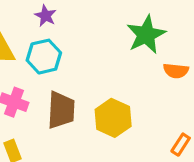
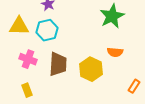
orange semicircle: (176, 71) -> (115, 52), moved

